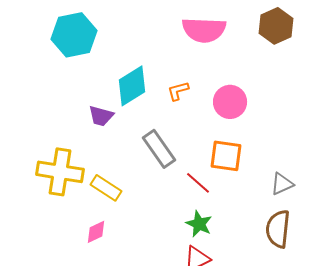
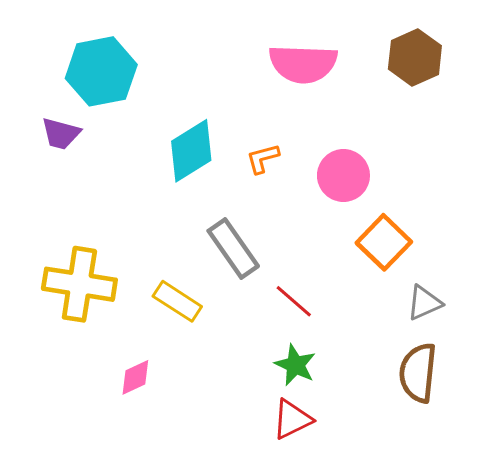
purple trapezoid: (101, 116) -> (61, 134), moved
orange square: (226, 156) -> (384, 242), moved, turned 36
yellow rectangle: (106, 188) -> (177, 301), moved

